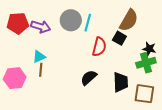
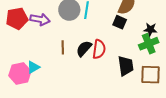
red semicircle: (99, 47) -> (99, 49), moved
cyan triangle: (39, 57) -> (33, 67), moved
brown line: (41, 70) -> (63, 47), moved
black semicircle: (89, 78) -> (84, 49), moved

